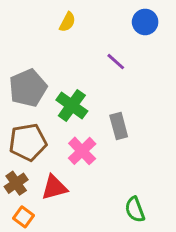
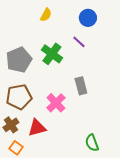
blue circle: (145, 22) -> (88, 18), moved
green cross: (72, 106) -> (52, 54), moved

